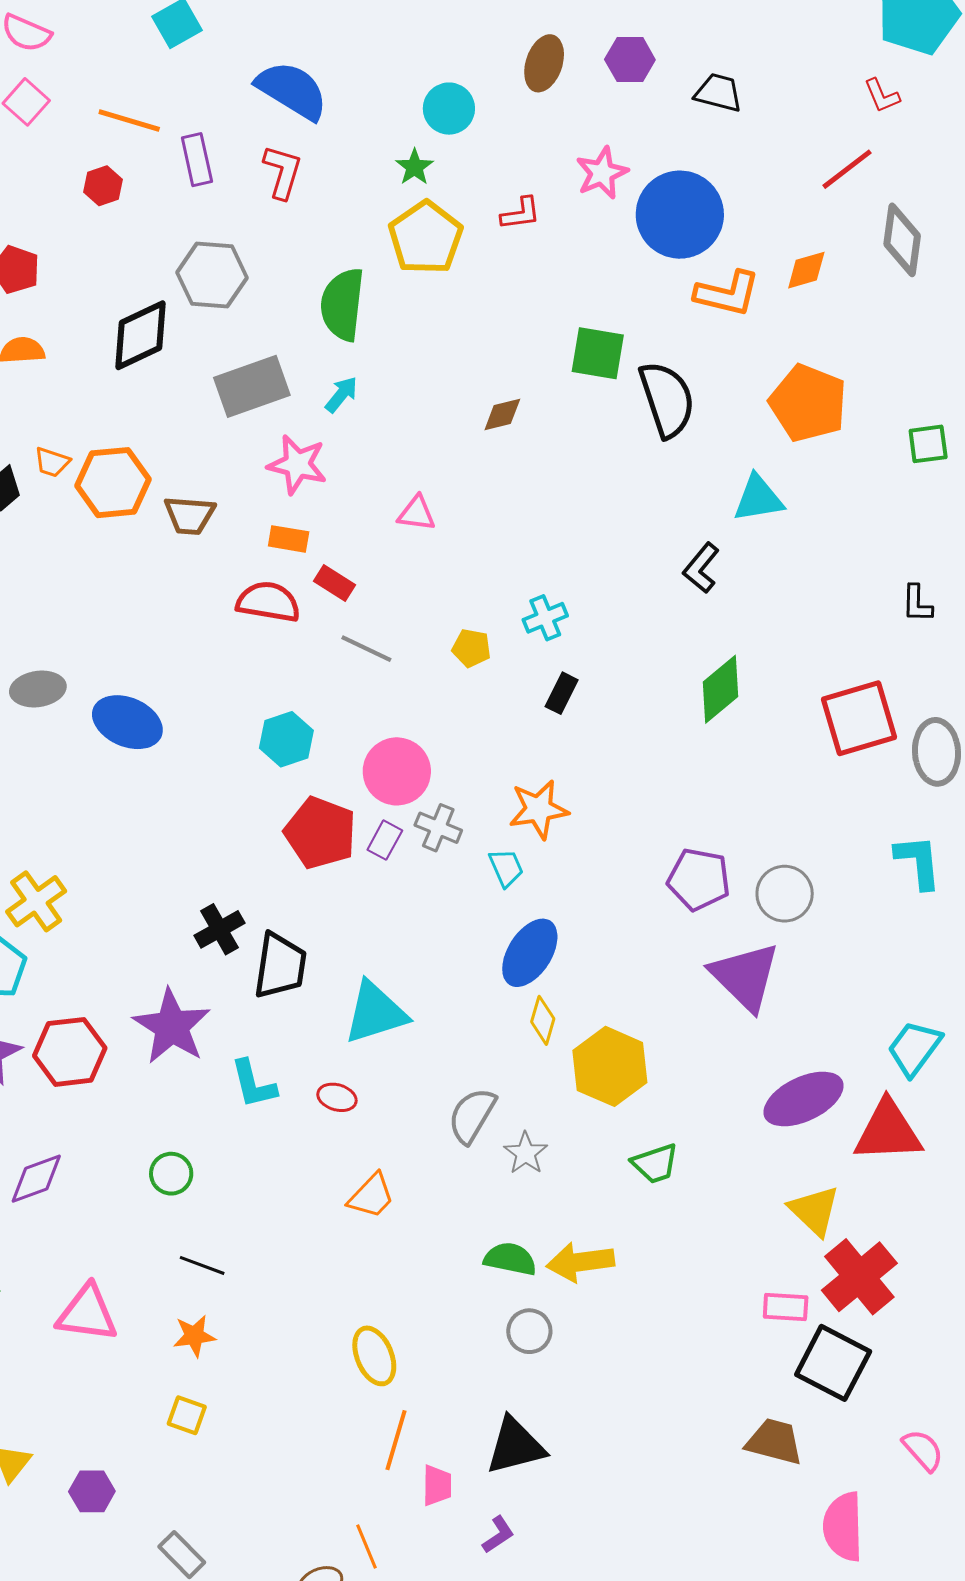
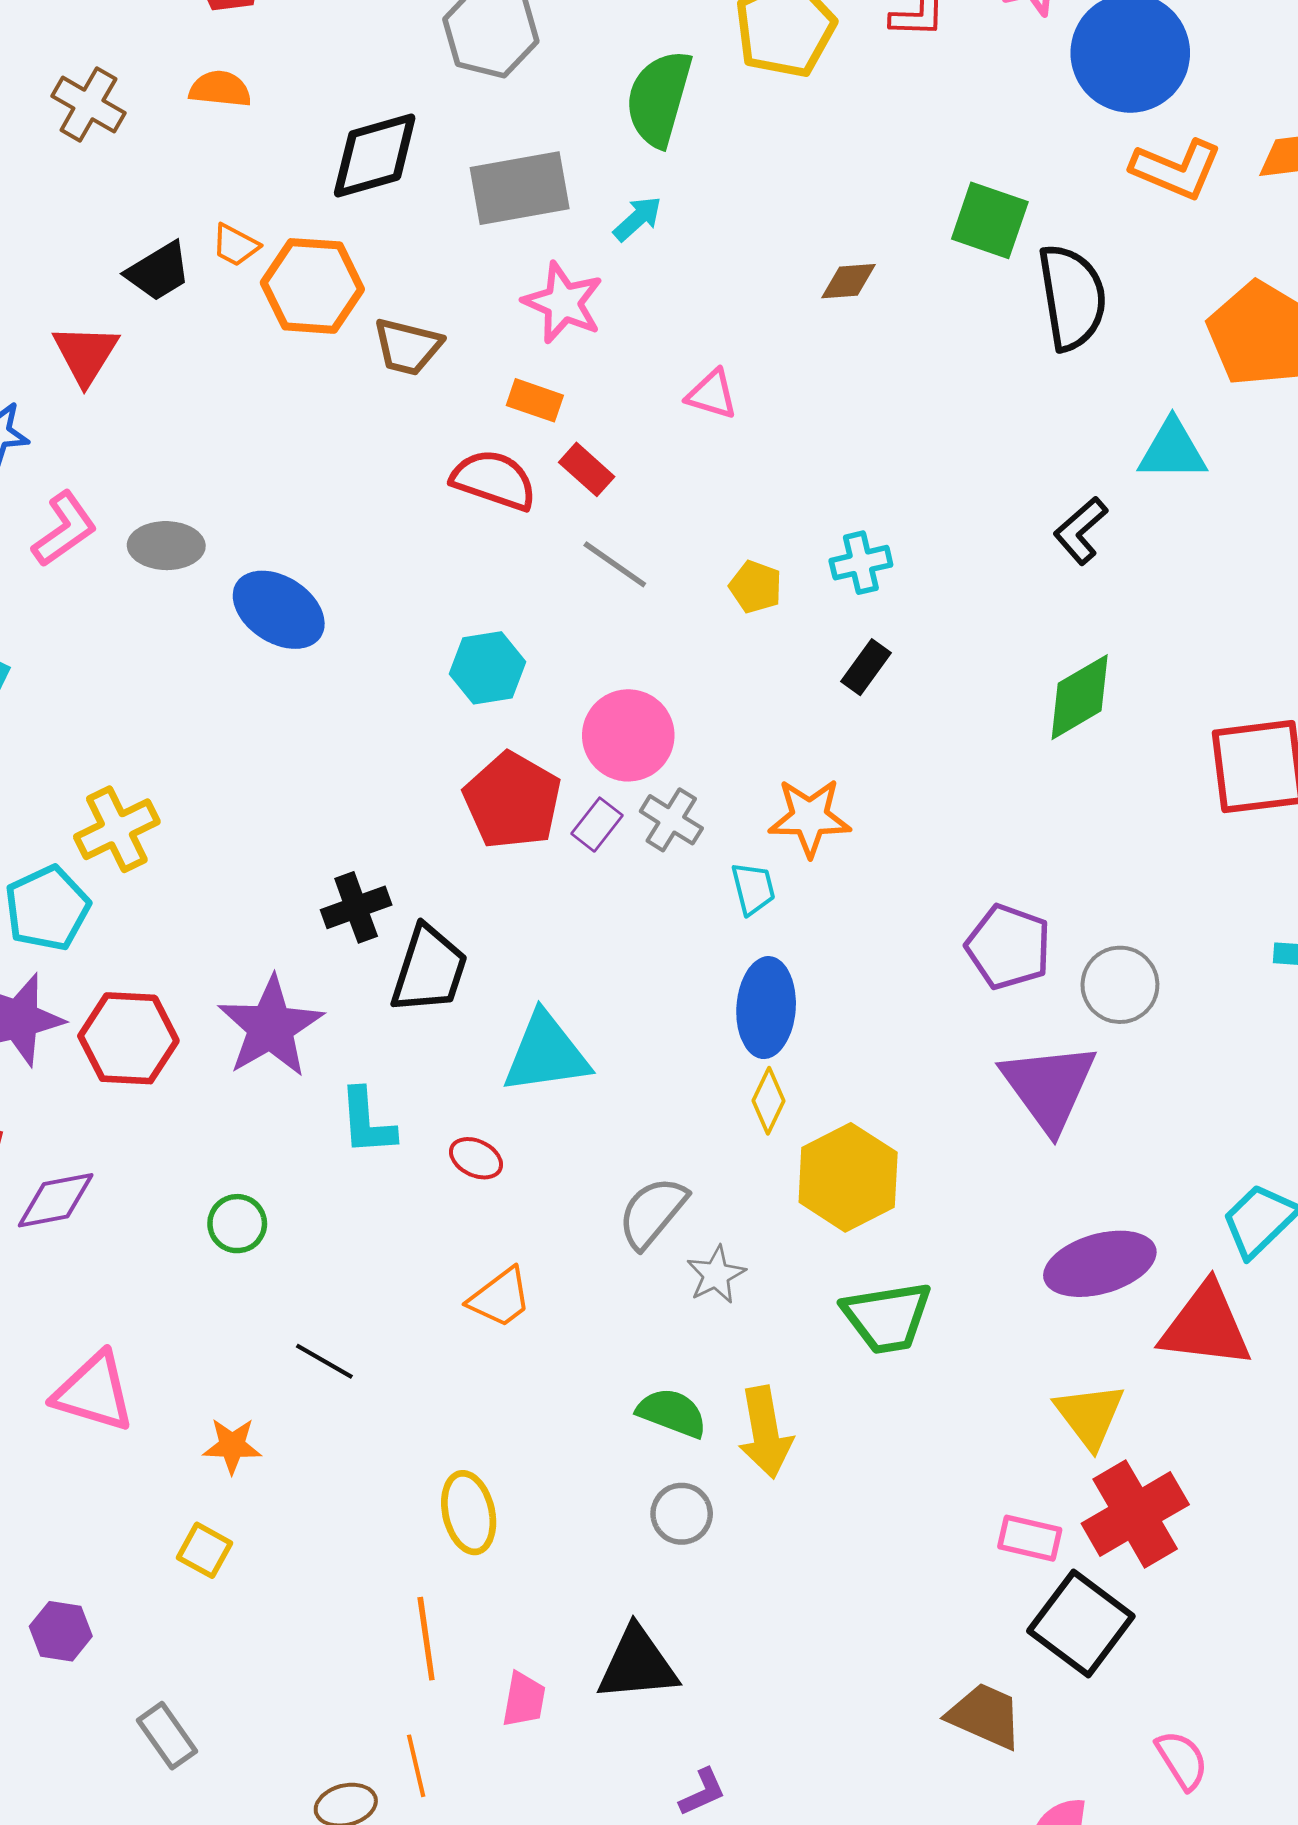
black diamond: (141, 335) -> (375, 155), moved
blue ellipse: (530, 953) -> (766, 1008), turned -38
green trapezoid: (655, 1164) -> (887, 1317), size x1.4
yellow arrow: (580, 1262) -> (765, 1432), turned -102
black line: (202, 1265) -> (324, 1361), moved
orange line: (396, 1440) -> (426, 1639), moved, turned -34
purple L-shape: (498, 1535) -> (703, 1792), moved

